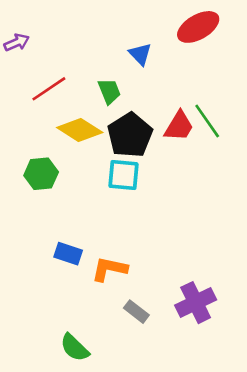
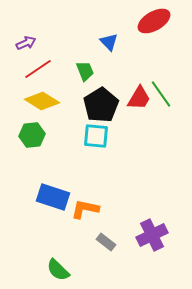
purple arrow: (17, 42) -> (26, 43), moved
yellow diamond: (80, 130) -> (42, 101), moved
blue rectangle: (68, 254) -> (53, 197), size x1.5

